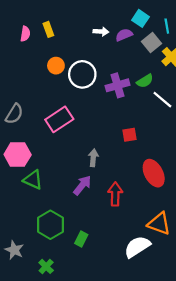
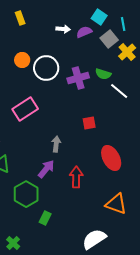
yellow rectangle: (48, 29) -> (20, 18), moved
green semicircle: (145, 81) -> (103, 74), turned 49
green hexagon: (50, 225) -> (26, 194), moved
white semicircle: (137, 247) -> (94, 239), moved

